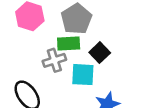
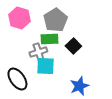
cyan square: (83, 75) -> (45, 66), moved

